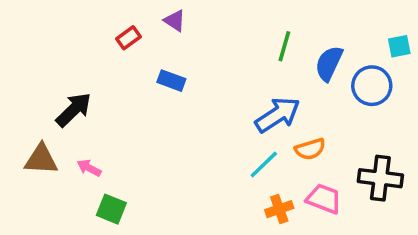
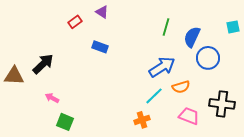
blue circle: (372, 86) -> (208, 58), moved
brown triangle: (41, 159) -> (14, 76), moved
orange cross: (279, 209) -> (142, 120), moved

